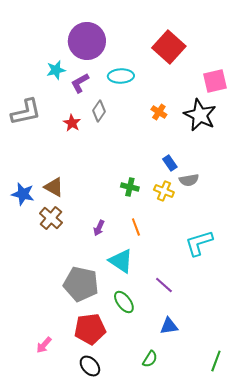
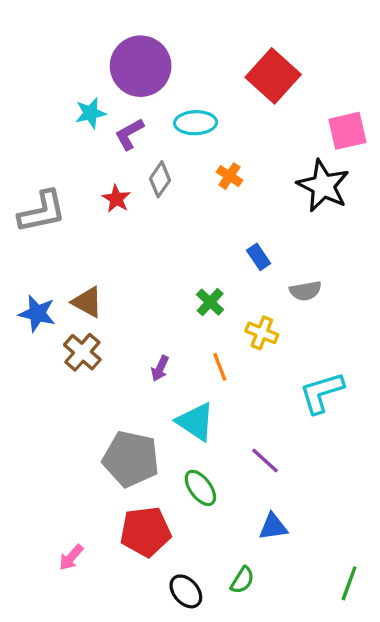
gray L-shape: (26, 112) -> (42, 212), moved
orange cross: (159, 112) -> (229, 176), moved
blue rectangle: (170, 163) -> (259, 257), moved
green cross: (130, 187) -> (210, 302), turned 30
yellow cross: (164, 191) -> (262, 333), moved
black ellipse: (90, 366) -> (186, 591), moved

